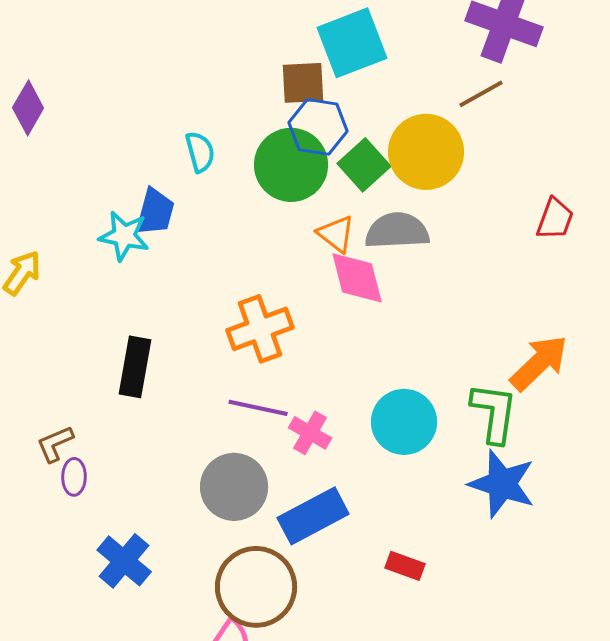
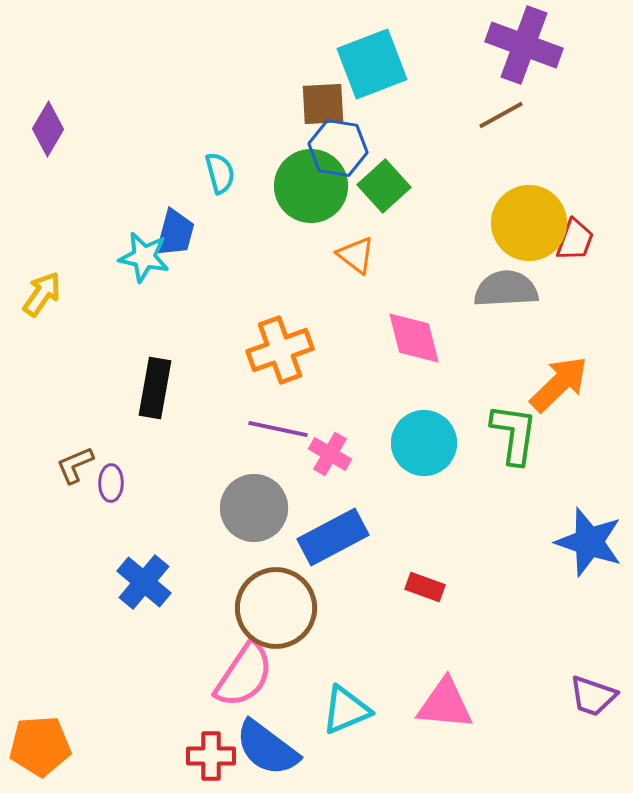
yellow circle: (426, 152) -> (529, 223), moved
gray semicircle: (397, 231) -> (506, 289), moved
pink diamond: (357, 278) -> (414, 338), moved
purple ellipse: (74, 477) -> (111, 483), moved
blue star: (502, 484) -> (589, 542), moved

